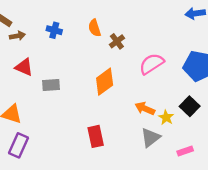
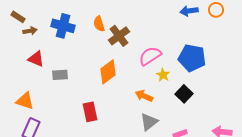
blue cross: (54, 30) -> (63, 26), size x1.6
brown cross: (117, 41) -> (119, 36), size x1.5
yellow star: (166, 117) -> (163, 75), moved
red rectangle: (96, 136) -> (90, 112), moved

